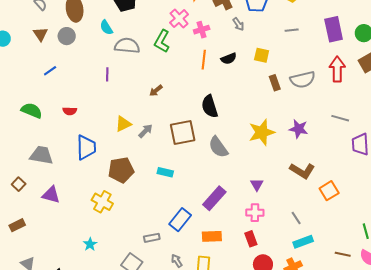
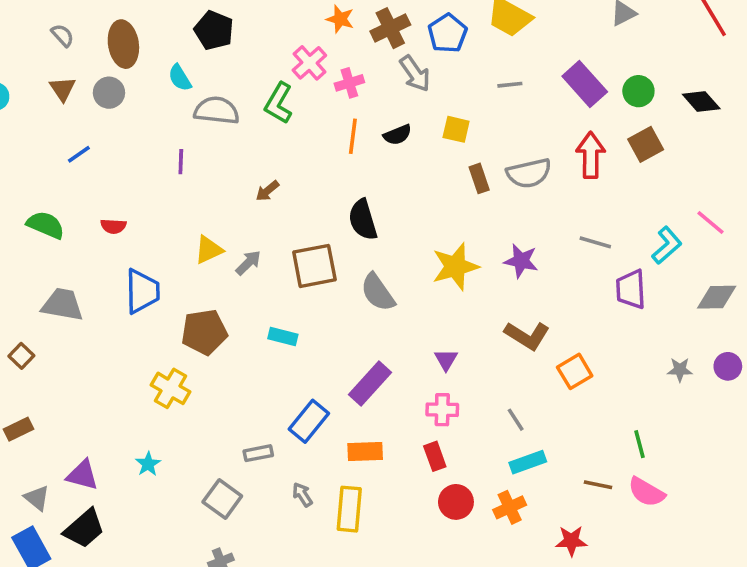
gray arrow: (238, 24) -> (415, 74), size x1.5
purple rectangle: (334, 29) -> (585, 84), turned -30
purple triangle: (51, 195) -> (82, 475), moved

